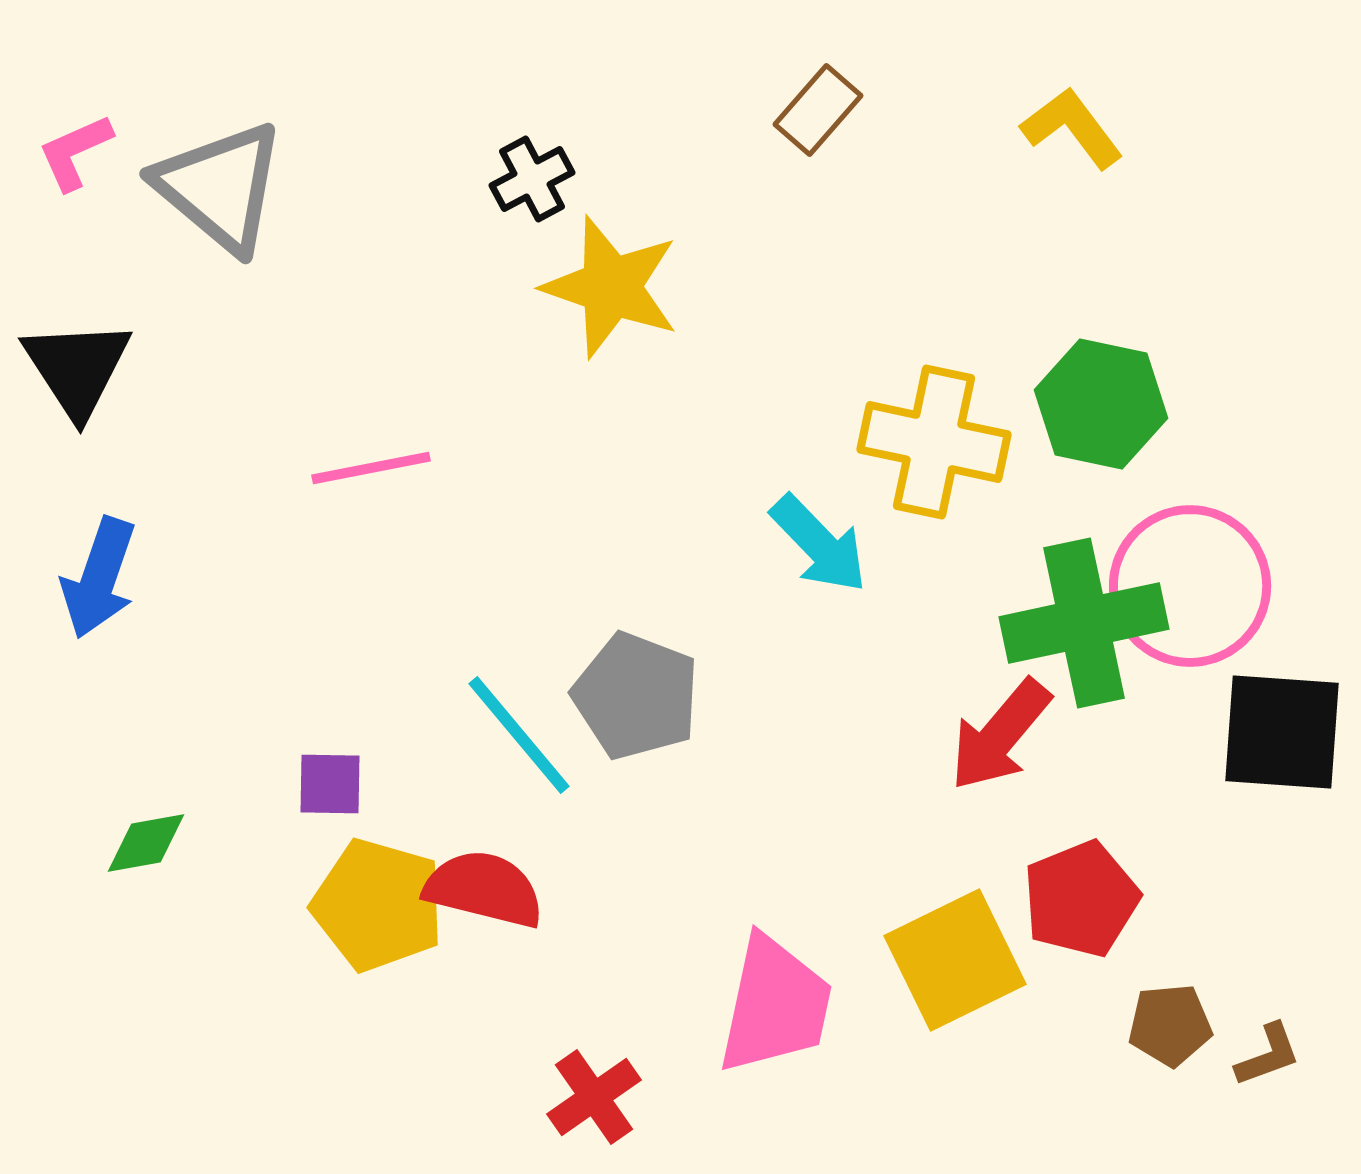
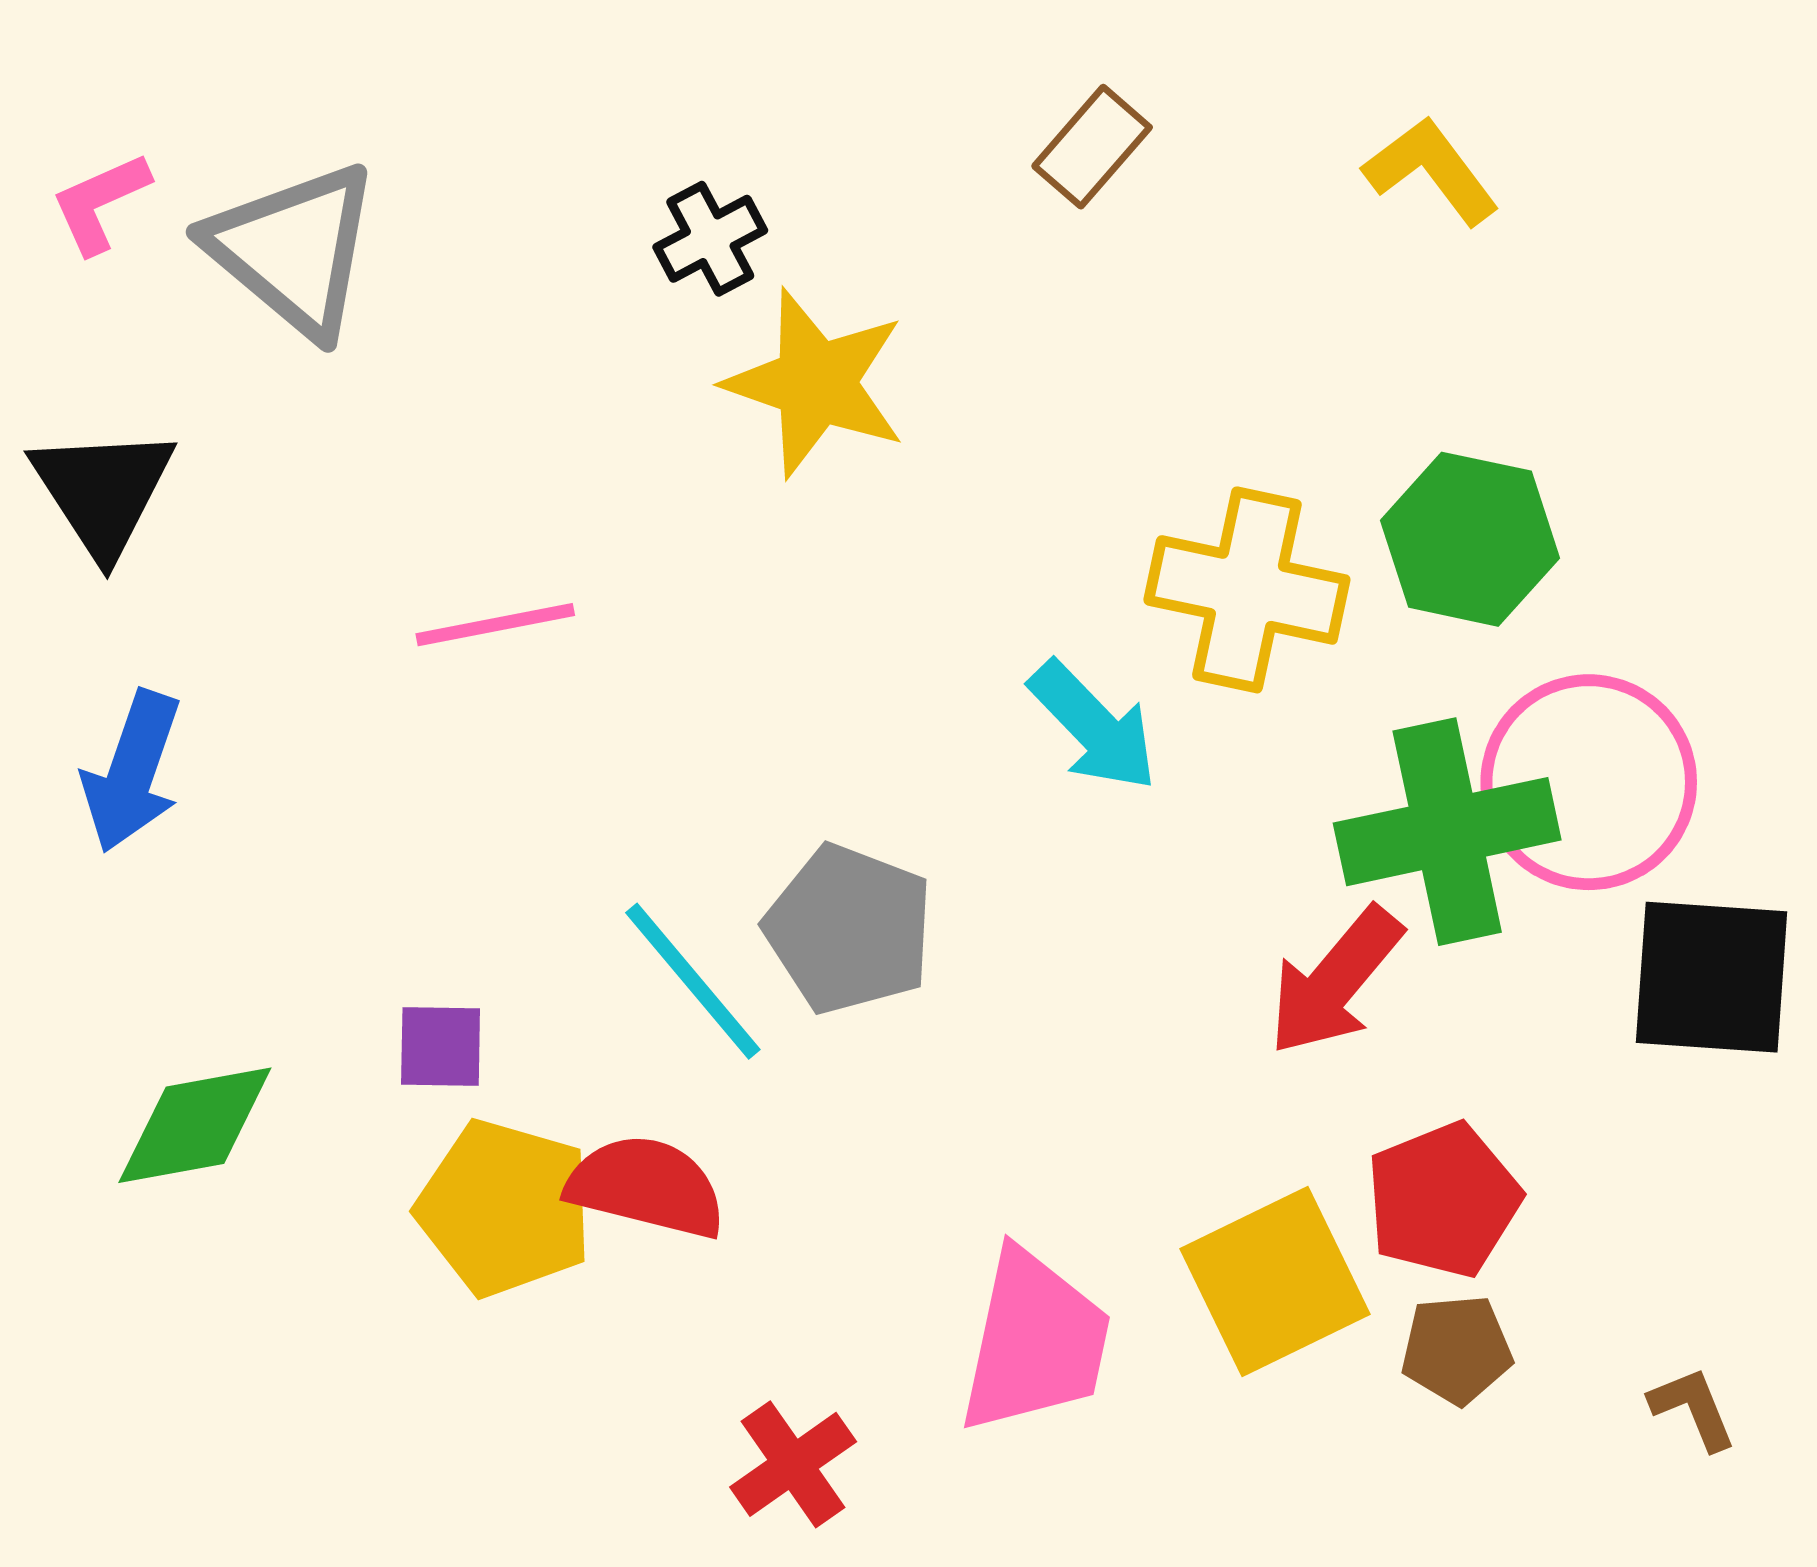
green diamond: (146, 843) -> (195, 1125), size x1.5
brown pentagon: (1170, 1025) -> (1457, 1350), moved
brown L-shape: (1268, 1055) -> (1693, 1408), turned -92

